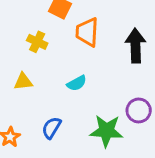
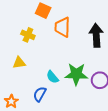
cyan semicircle: (77, 83) -> (52, 77), moved, turned 80
green star: (106, 131) -> (76, 74), moved

